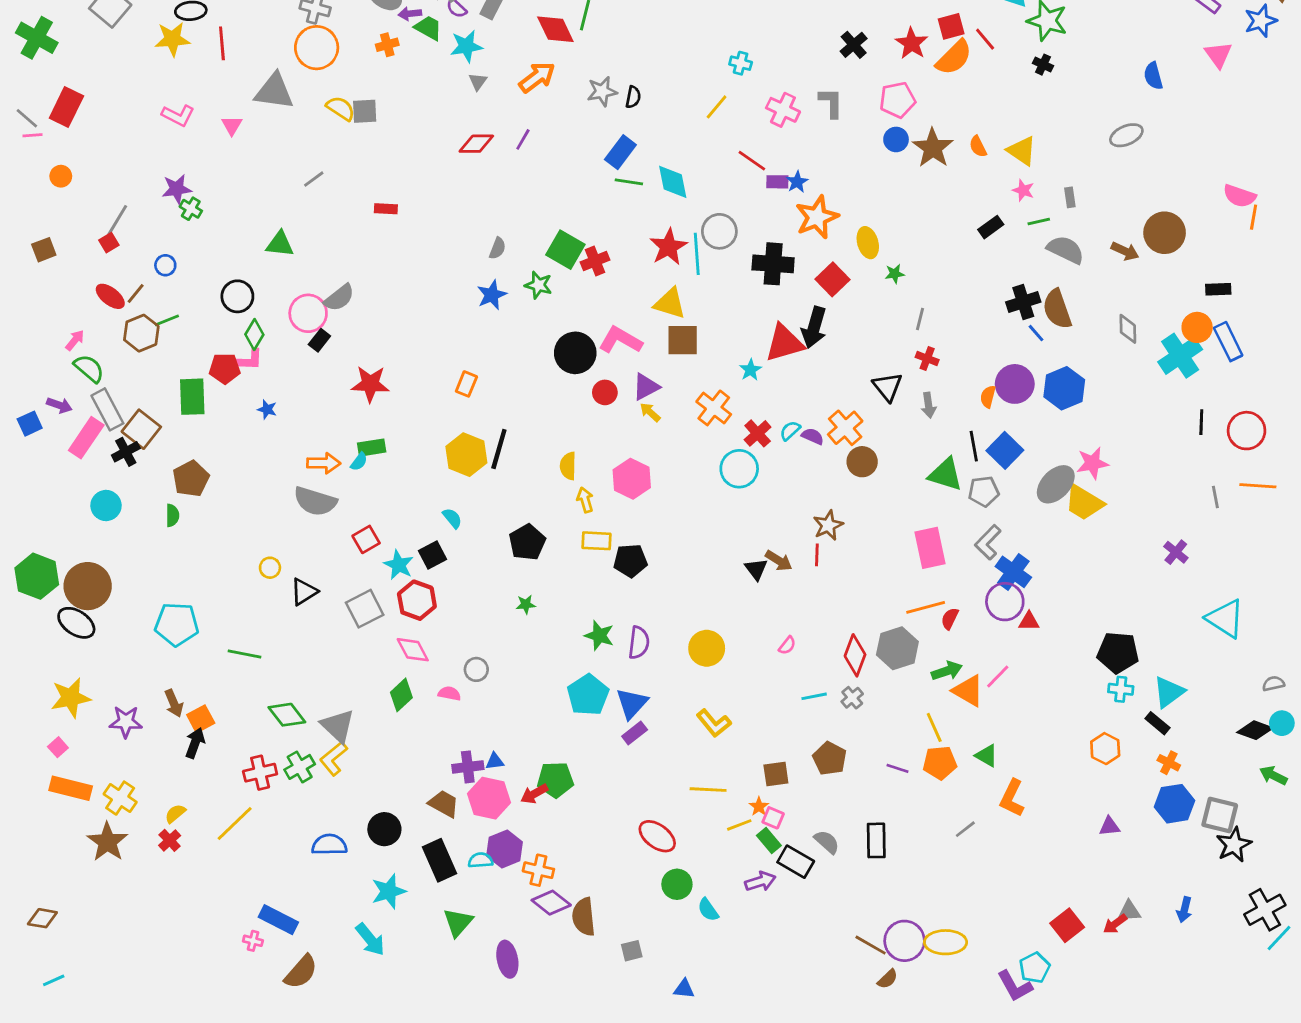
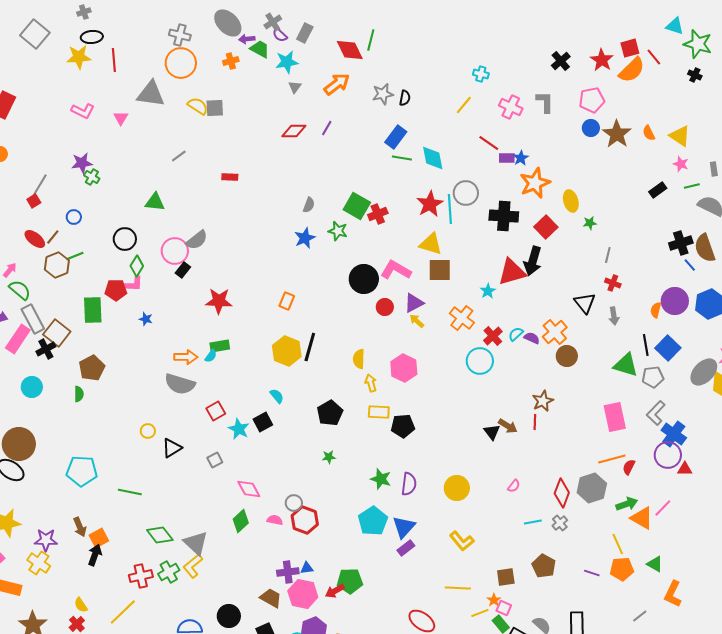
red hexagon: (417, 600) -> (305, 520), moved
gray square: (365, 609) -> (215, 460), size x0.6
yellow cross: (120, 798) -> (39, 563), moved
yellow semicircle: (175, 814) -> (81, 605), turned -84

